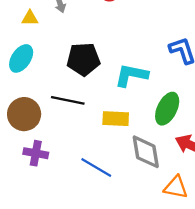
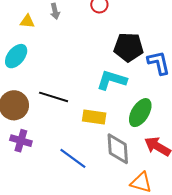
black pentagon: (83, 59) -> (129, 47), moved

